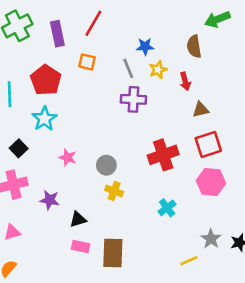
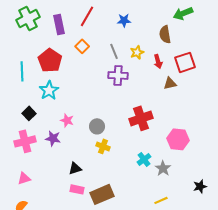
blue star: (145, 46) -> (124, 20), moved
orange square: (87, 62) -> (82, 46), turned 32
red square: (208, 145) -> (185, 62), moved
purple star: (50, 200) -> (53, 138), moved
gray star: (211, 239) -> (163, 168), moved
brown rectangle: (113, 253) -> (102, 194), turned 65

